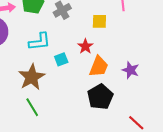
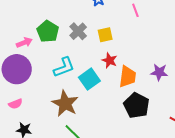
yellow square: (99, 21) -> (105, 35), moved
cyan square: (61, 59) -> (89, 79), size x1.5

